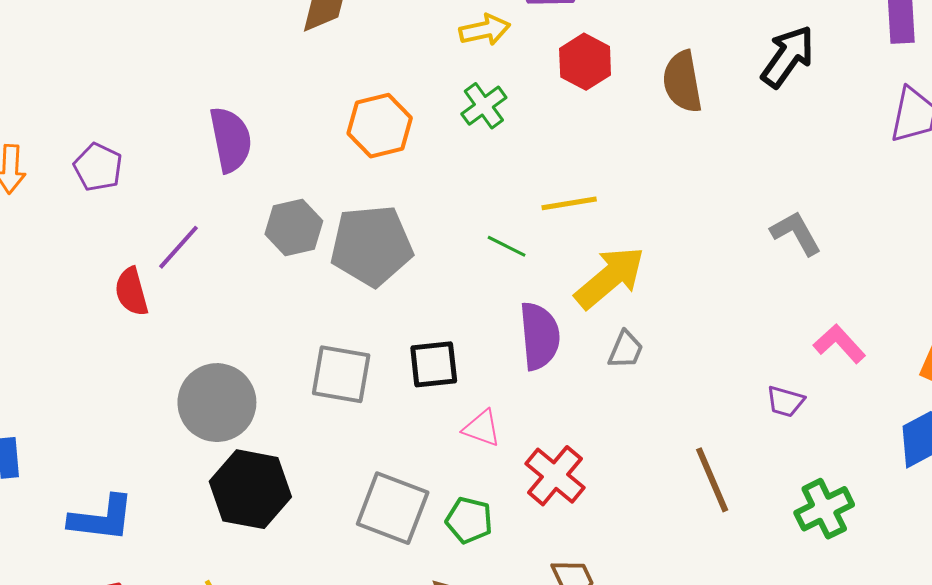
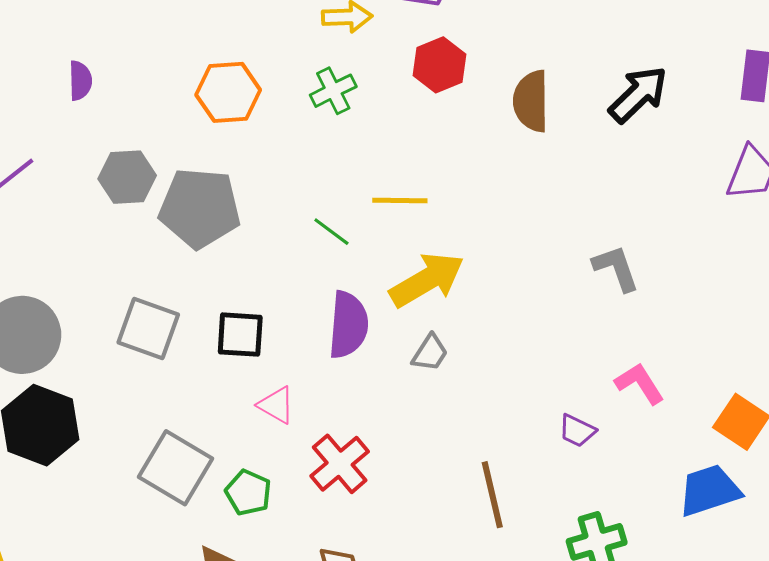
purple semicircle: (231, 140) -> (80, 81), size x0.6

